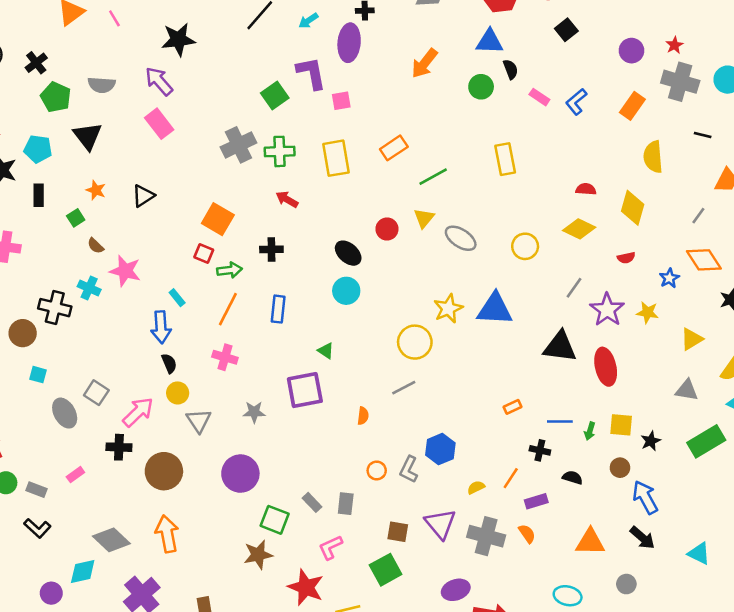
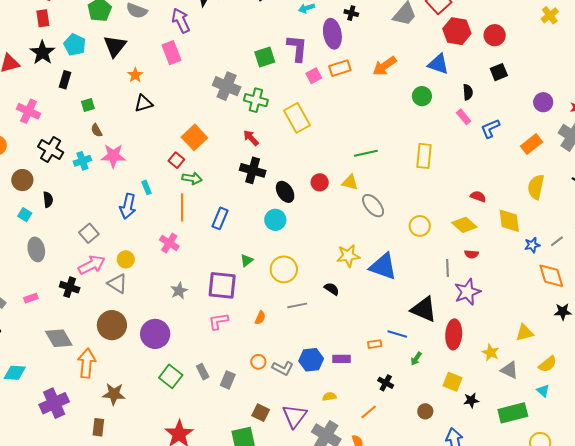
purple ellipse: (349, 43) -> (332, 34), turned -32
black semicircle: (511, 69) -> (468, 92), moved
pink square: (341, 101) -> (314, 76), turned -35
gray cross: (239, 145) -> (227, 86), turned 32
orange rectangle: (394, 148) -> (340, 68), moved
yellow rectangle: (336, 158) -> (297, 118), turned -36
orange star: (96, 190) -> (135, 75), moved
yellow diamond: (633, 208) -> (509, 221), turned -40
yellow triangle: (424, 218) -> (350, 182), turned 48
black cross: (271, 249) -> (253, 170), moved, size x1.4
red semicircle: (626, 258) -> (471, 254), moved
pink star: (125, 271) -> (113, 156), turned -30
blue star: (669, 278) -> (532, 245), moved
cyan cross: (89, 288) -> (82, 161), turned 30
gray line: (574, 288) -> (447, 268), turned -54
black cross: (55, 308) -> (51, 149), moved
orange line: (228, 309) -> (182, 207), turned -44
yellow star: (648, 312) -> (491, 352), moved
yellow circle: (415, 342) -> (284, 269), moved
green triangle: (326, 351) -> (247, 260), turned 32
black semicircle: (169, 363) -> (48, 200), moved
gray square: (96, 393) -> (89, 233), moved
gray star: (254, 412) -> (179, 291), turned 30
gray triangle: (199, 421) -> (117, 284), moved, turned -40
blue line: (560, 421) -> (397, 334), moved
green arrow: (590, 431) -> (416, 359), moved
brown circle: (620, 468) -> (425, 411), moved
gray L-shape: (409, 469) -> (283, 368), turned -105
brown circle: (164, 471) -> (112, 325), moved
orange line: (511, 478) -> (369, 412), moved
black semicircle: (572, 478) -> (332, 289), moved
purple rectangle: (536, 501) -> (341, 359), moved
gray diamond: (111, 540) -> (59, 338), moved
pink L-shape: (330, 547) -> (218, 321), moved
brown star: (258, 555) -> (114, 394), moved

